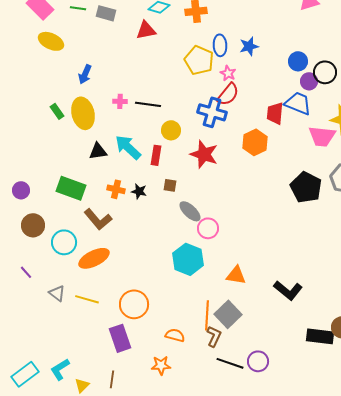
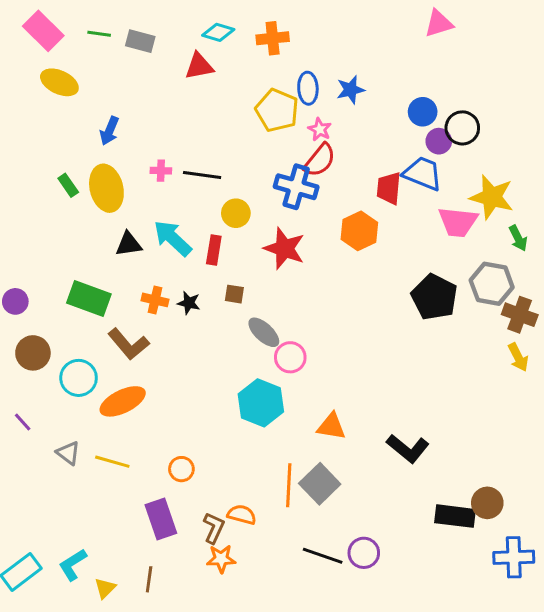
orange circle: (134, 304) -> (181, 469), size x0.6
brown L-shape: (214, 336) -> (214, 528), moved

